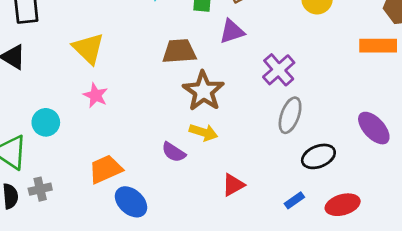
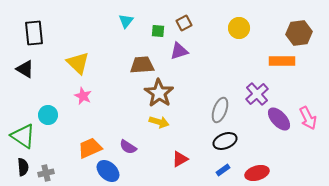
purple cross: (279, 70) -> (257, 94), moved
purple semicircle: (174, 152) -> (128, 147), moved
black ellipse: (318, 156) -> (225, 141), moved
gray cross: (40, 189) -> (46, 173), moved

